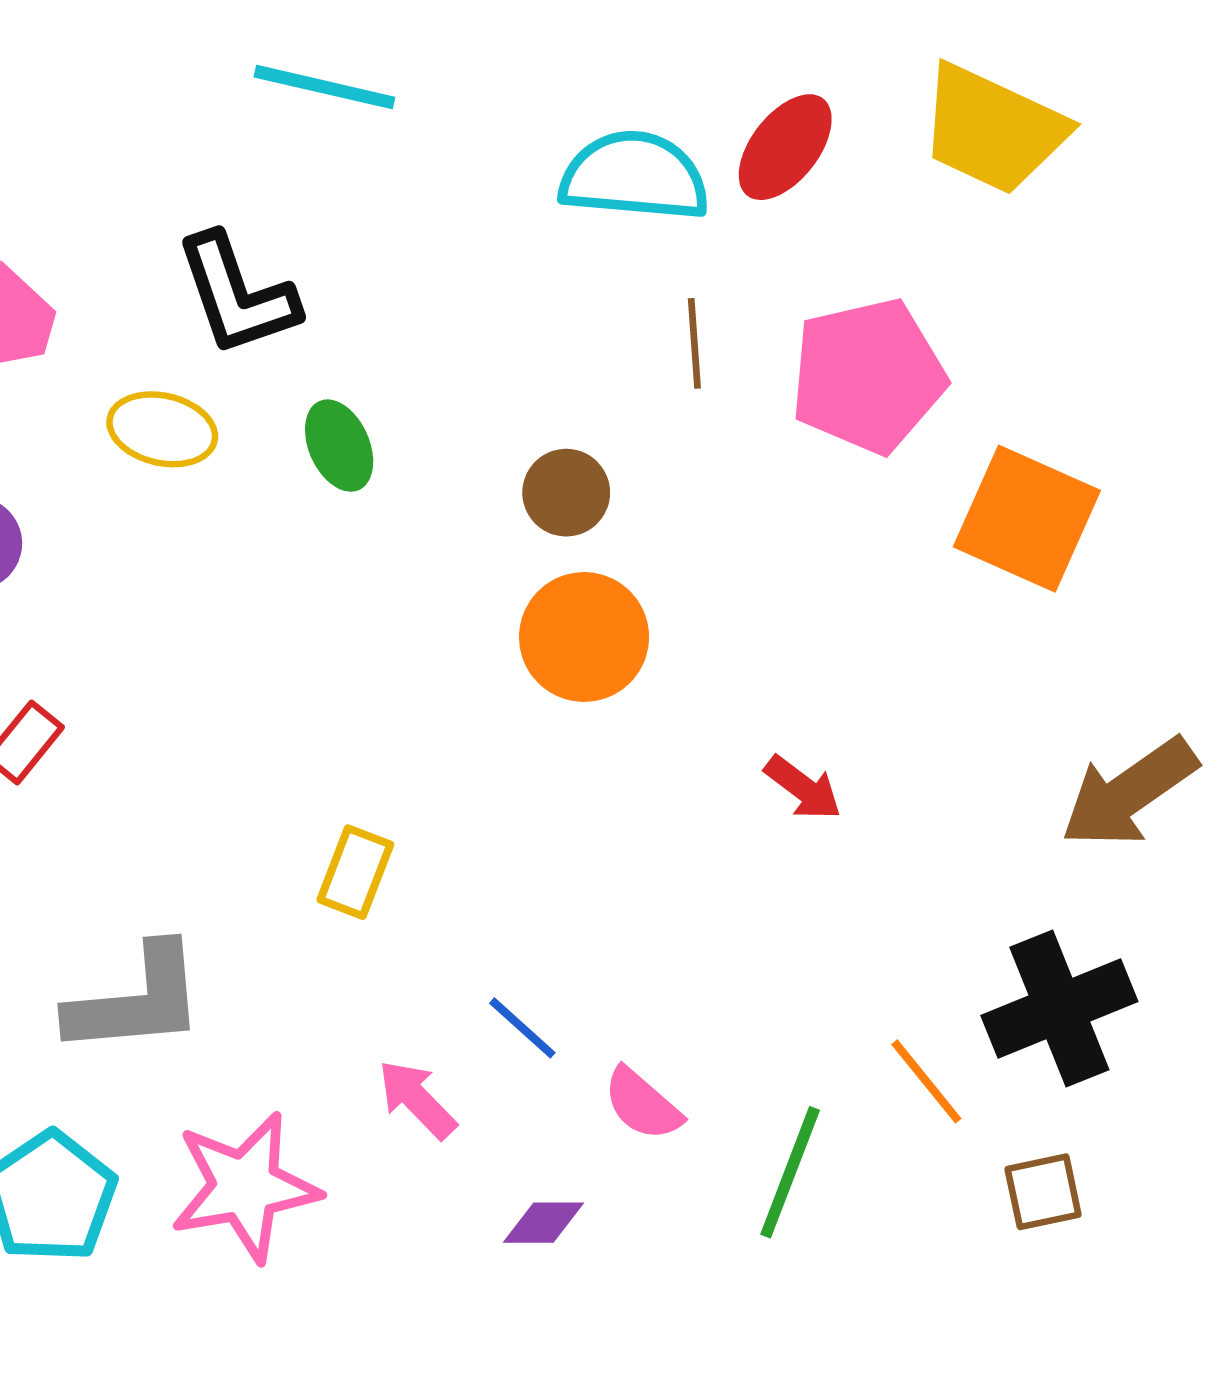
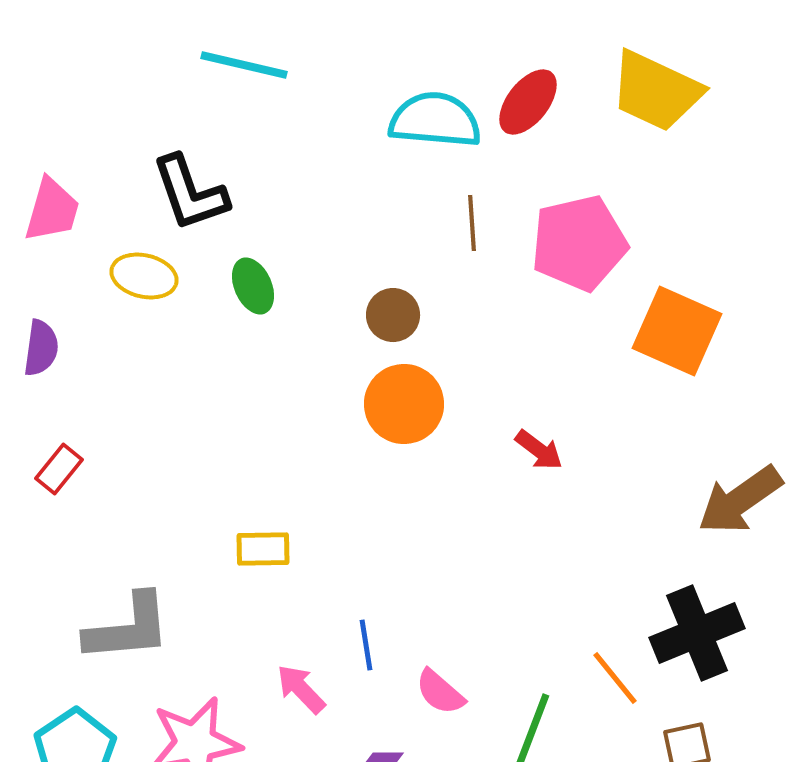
red arrow: (803, 788) -> (539, 450), moved
yellow rectangle: (355, 872) -> (263, 549), turned 68
blue line: (522, 1028) -> (366, 645), turned 39

